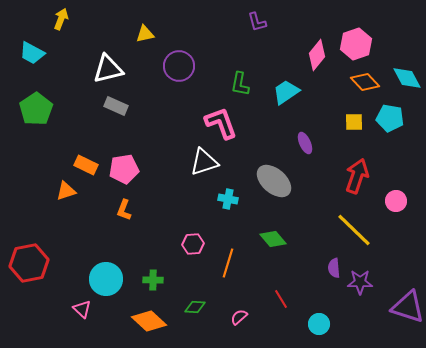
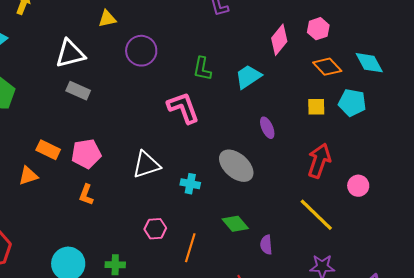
pink hexagon: (356, 44) -> (318, 29), size x0.7
white triangle: (204, 162) -> (146, 165), moved
purple semicircle: (334, 268) -> (266, 245), moved

